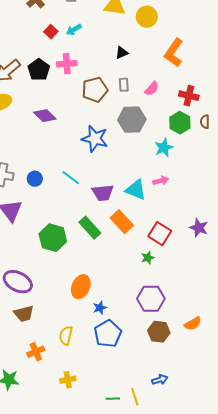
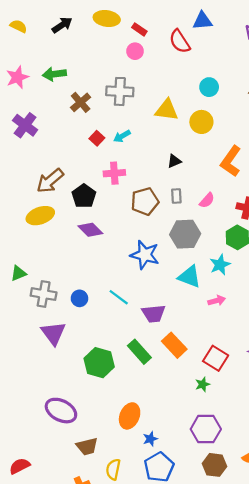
black pentagon: (39, 70) -> (84, 196), moved
cyan triangle: (136, 190) -> (189, 277), moved
brown trapezoid: (24, 314) -> (87, 446), moved

